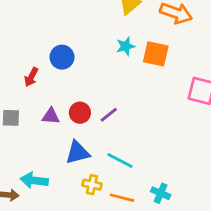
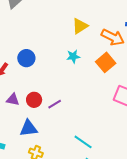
orange square: (156, 54) -> (106, 62), moved, turned 30
cyan line: (120, 160) -> (83, 142), moved

